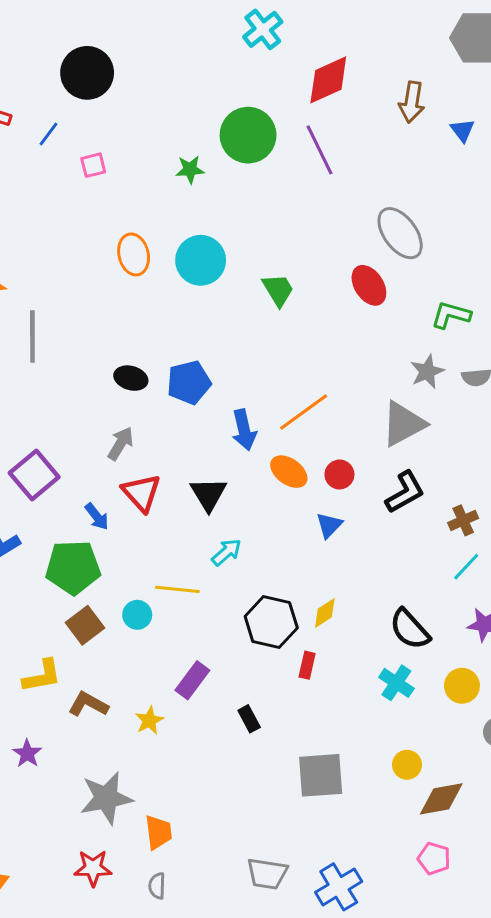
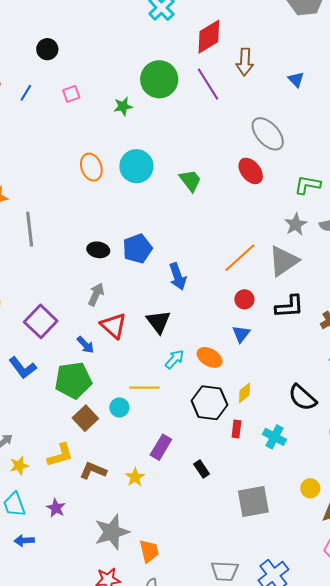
black circle: (87, 73) -> (47, 49), size x0.6
brown arrow: (412, 102) -> (245, 62), moved
blue triangle: (462, 130) -> (296, 79), moved
pink square: (93, 165) -> (71, 94), moved
orange line: (304, 412) -> (240, 258), moved
orange ellipse: (289, 472) -> (210, 357), moved
black L-shape: (405, 492) -> (290, 307), turned 32
cyan cross: (396, 683) -> (275, 437), moved

